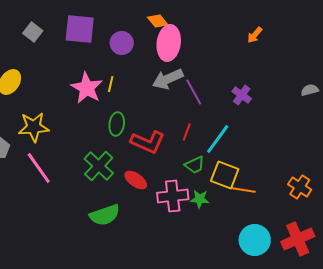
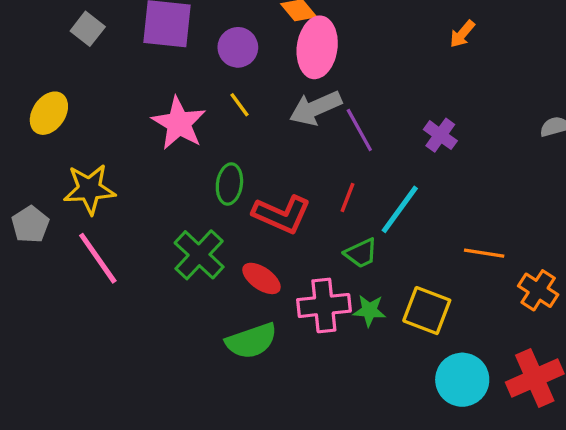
yellow line: (111, 84) -> (240, 105), moved, turned -49
yellow square: (225, 175) -> (427, 311), moved
orange line: (244, 190) -> (484, 253), moved
green semicircle: (105, 215) -> (251, 341), moved

